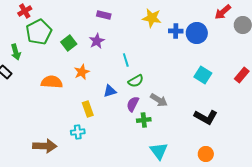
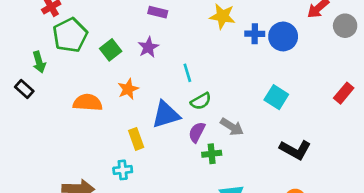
cyan square: (203, 75) -> (276, 97), moved
blue triangle: (110, 91) -> (166, 115), size x1.6

